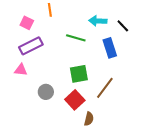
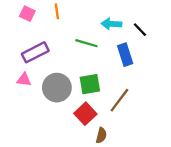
pink square: (27, 23) -> (27, 14), moved
gray circle: (46, 92) -> (57, 88), moved, size x1.6

